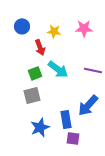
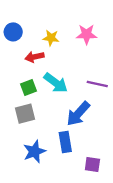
red arrow: (40, 47) -> (34, 57), turned 98
blue arrow: (88, 105) -> (78, 114), moved
purple square: (73, 138) -> (92, 165), moved

